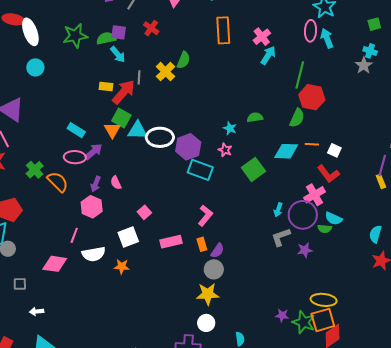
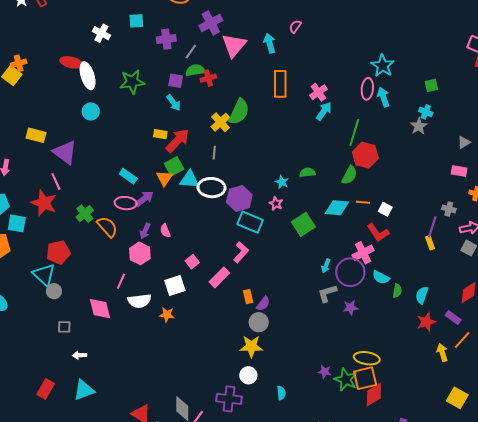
red cross: (151, 28) -> (208, 78), turned 35
green semicircle: (106, 38) -> (195, 70), moved
green semicircle: (184, 60) -> (239, 112), size x1.5
gray line: (139, 77) -> (214, 153), moved
green square: (121, 118) -> (174, 166), turned 30
pink L-shape: (205, 215) -> (241, 252), moved
green semicircle: (325, 229) -> (397, 291), moved, turned -88
pink rectangle: (171, 242) -> (219, 277), moved, turned -35
pink diamond: (55, 264) -> (100, 309), turned 65

